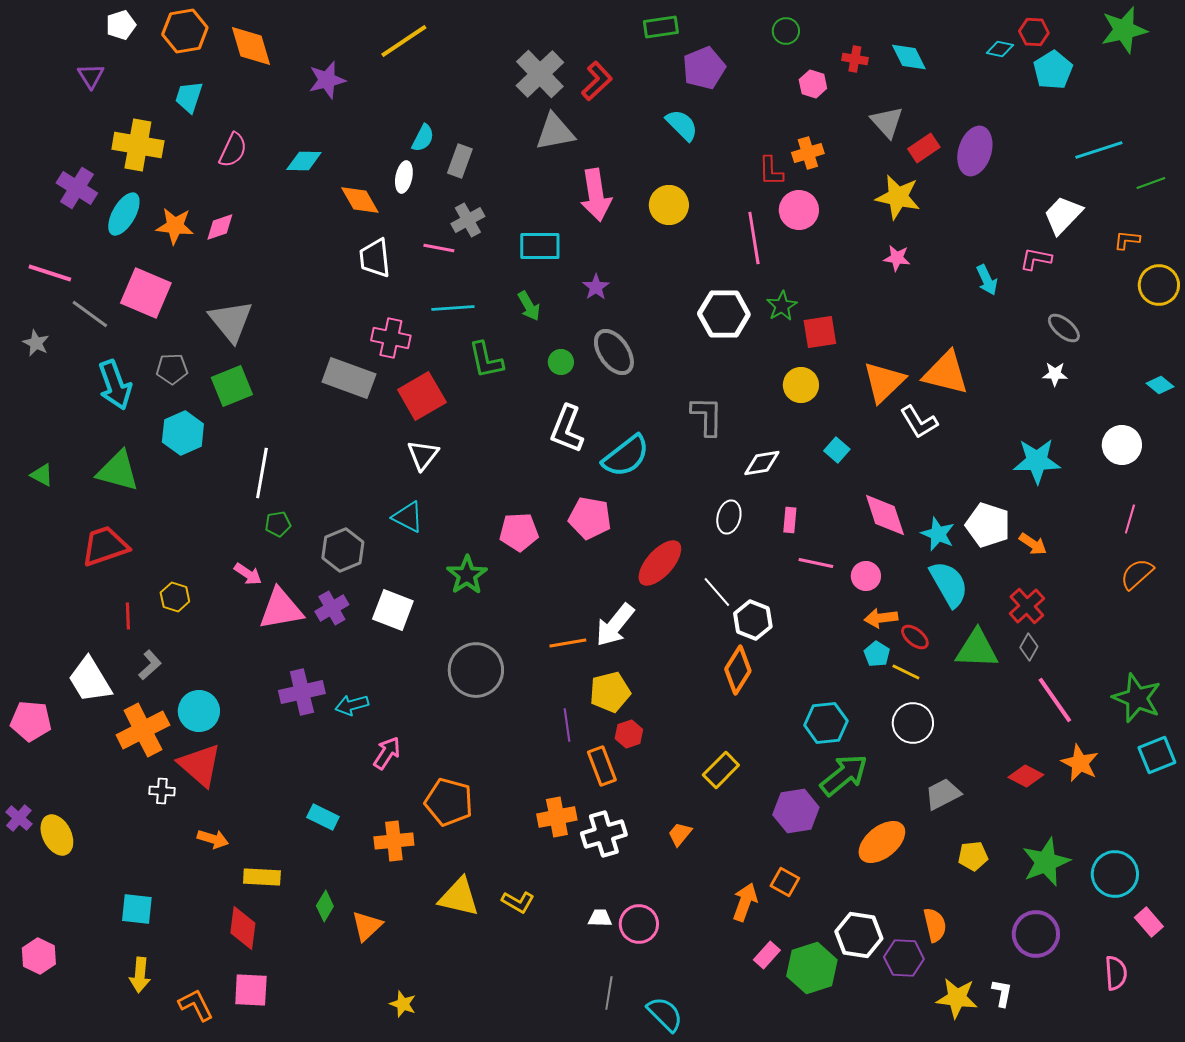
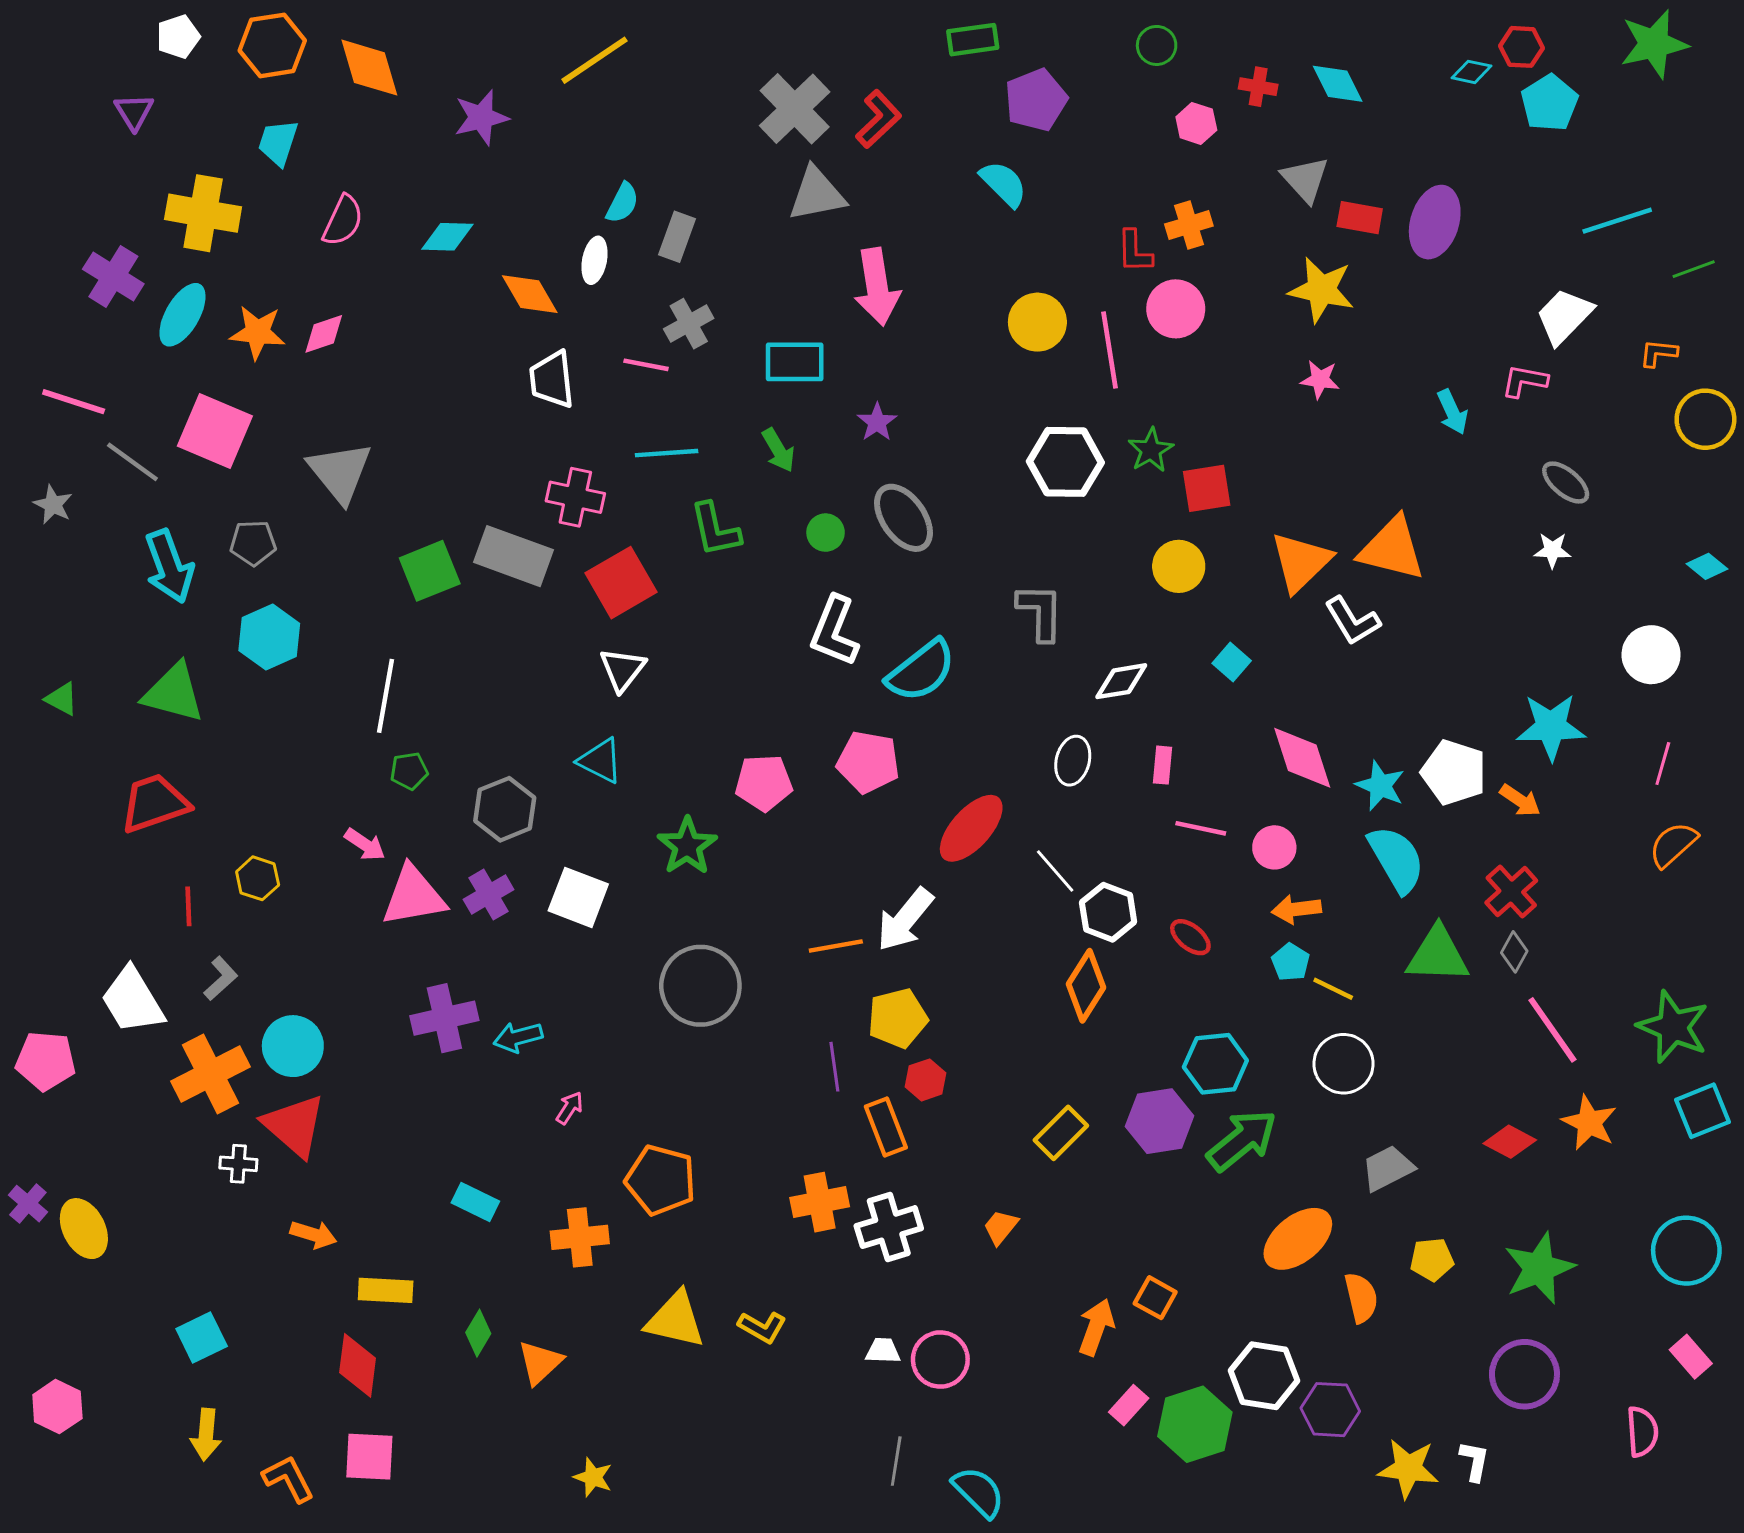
red rectangle: (924, 148) -> (1360, 218), turned 44
yellow circle: (669, 205) -> (1037, 322), moved
green square: (232, 386) -> (430, 571), moved
cyan star: (1037, 461) -> (1551, 727), moved
red ellipse: (915, 637) -> (1190, 937), moved
pink arrow: (387, 753) -> (569, 1108), size x0.7
purple hexagon: (796, 811) -> (1160, 1121), moved
cyan circle: (1115, 874) -> (1686, 1251), moved
cyan square: (137, 909) -> (202, 1337), turned -32
orange semicircle: (935, 925) -> (1361, 1298), moved

